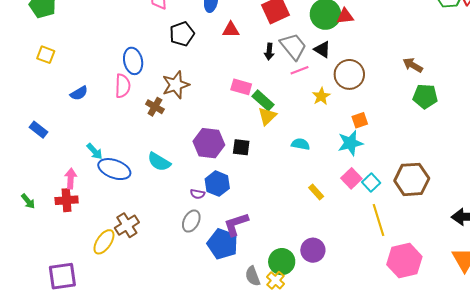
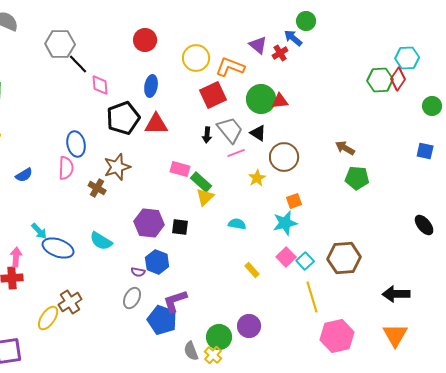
red triangle: (231, 30) -> (156, 124), moved, size x1.4
black pentagon: (182, 34) -> (123, 118), size x1.4

